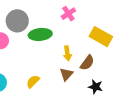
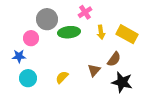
pink cross: (68, 14) -> (85, 12), moved
yellow arrow: (67, 53) -> (101, 32), moved
black star: (96, 87) -> (122, 82), size x1.5

